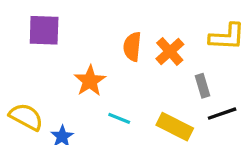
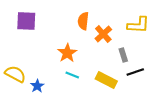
orange semicircle: (132, 47) -> (83, 21), moved
orange star: (90, 81) -> (67, 53), moved

